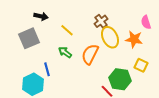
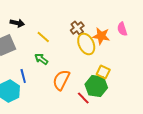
orange star: (134, 39) -> (101, 36), moved
orange semicircle: (90, 54) -> (61, 80), moved
yellow square: (141, 65) -> (103, 72), moved

